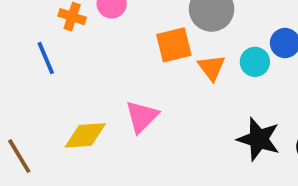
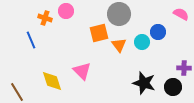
pink triangle: (142, 117) -> (82, 71), turned -30
yellow diamond: (85, 135) -> (52, 81), turned 75

